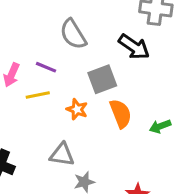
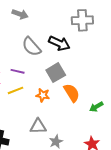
black arrow: (134, 47) -> (59, 43), moved
green arrow: (160, 126) -> (96, 107), moved

